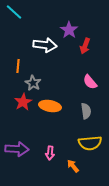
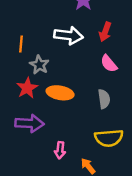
white arrow: (45, 45) -> (69, 35), moved
red arrow: (85, 46) -> (105, 32), moved
purple arrow: (17, 149) -> (30, 123), moved

